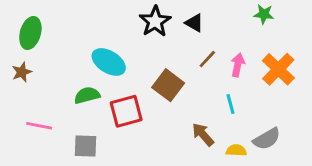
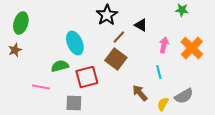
black triangle: (194, 23) -> (141, 25), moved
brown line: (207, 59) -> (119, 37), moved
cyan ellipse: (109, 62) -> (75, 43), turned 35
pink line: (39, 126) -> (41, 87), moved
gray square: (86, 146) -> (74, 103), moved
yellow semicircle: (236, 150) -> (163, 104), turned -64

